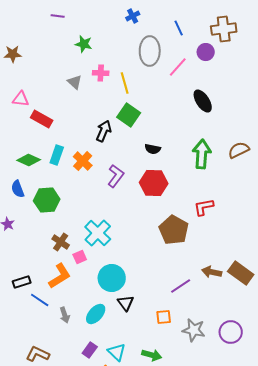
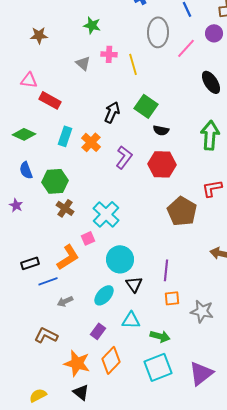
brown star: (13, 54) -> (39, 35), moved
green square: (129, 115) -> (146, 106), moved
green diamond: (29, 160) -> (24, 134), moved
brown cross: (61, 242) -> (65, 208), moved
purple line: (181, 286) -> (166, 270), moved, turned -50
blue line: (40, 300) -> (48, 281), turned -54
gray arrow: (65, 315) -> (65, 301), moved, turned 84
cyan triangle: (117, 352) -> (131, 320), moved, turned -42

